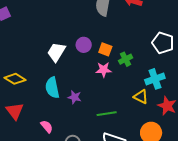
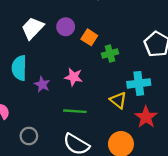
pink star: (104, 70) -> (74, 77), moved

